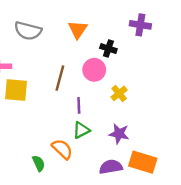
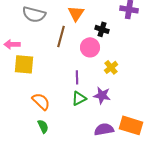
brown line: (60, 78) -> (61, 36), moved
purple star: (119, 134) -> (102, 95), moved
orange semicircle: (62, 149) -> (41, 101), moved

